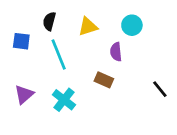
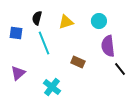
purple semicircle: (116, 52) -> (108, 46), moved, size x1.5
cyan cross: (64, 100) -> (52, 87), moved

